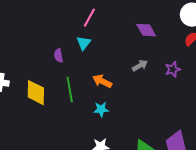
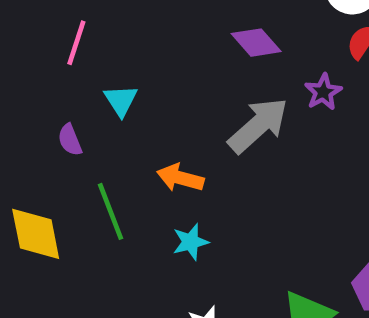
pink line: (89, 18) -> (76, 43), moved
gray arrow: (140, 66) -> (258, 125), size x1.8
purple star: (173, 69) -> (323, 92), moved

